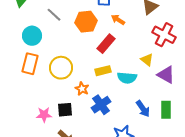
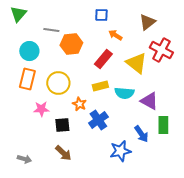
gray line: (54, 15) -> (51, 30), turned -35
orange hexagon: (86, 22) -> (71, 44), moved
yellow triangle: (147, 60) -> (136, 63), moved, size x1.6
purple triangle: (166, 75) -> (149, 101), moved
blue arrow: (143, 109) -> (141, 134), moved
pink star: (44, 115) -> (41, 109), moved

